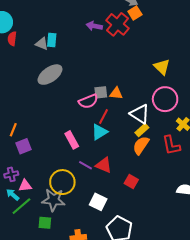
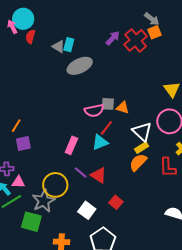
purple arrow: (94, 26) -> (113, 38), turned 112
gray ellipse: (50, 75) -> (80, 66), moved
pink rectangle: (72, 140) -> (71, 145), turned 42
red square: (131, 181) -> (116, 202), moved
gray star: (53, 200) -> (44, 201), turned 30
green square: (45, 223) -> (31, 222), size x1.5

